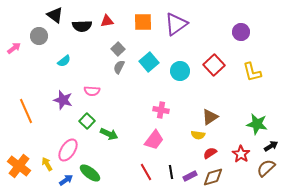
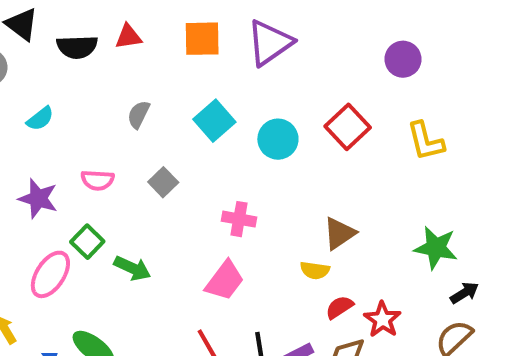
gray square: (118, 49) -> (163, 182), moved
gray semicircle: (119, 67) -> (139, 115), moved
pink ellipse: (68, 150) -> (50, 274), moved
red star: (241, 154) -> (382, 319), moved

